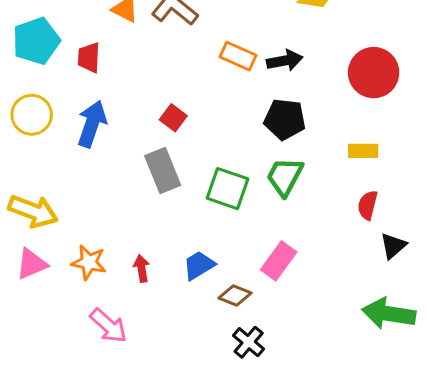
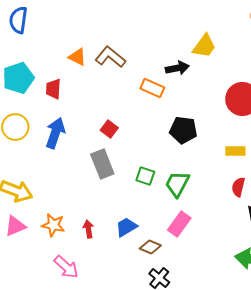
black arrow: (285, 61) -> (177, 68), moved
green trapezoid: (285, 177) -> (177, 184), moved
green square: (227, 189) -> (145, 176), size x0.7

